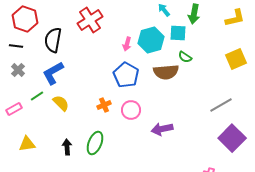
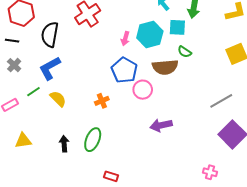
pink circle: (131, 110) -> (143, 90), moved

